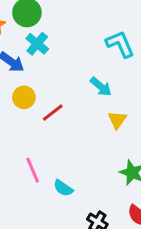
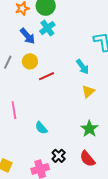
pink line: (33, 170) -> (14, 110), moved

